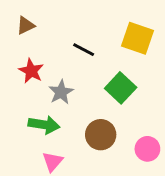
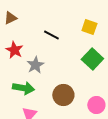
yellow square: (138, 38) -> (89, 27), size x0.7
green square: (121, 88) -> (92, 59), moved

